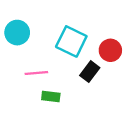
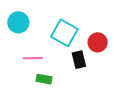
black rectangle: (90, 72) -> (79, 60), turned -54

